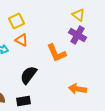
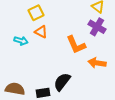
black semicircle: (28, 75) -> (62, 82), moved
orange arrow: (78, 89) -> (97, 63), moved

